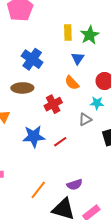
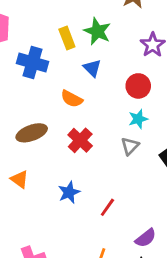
blue cross: (32, 59) -> (32, 62), moved
orange semicircle: (72, 83) -> (72, 99), moved
blue star: (34, 136) -> (69, 192), size x0.7
red line: (60, 142) -> (107, 207), moved

